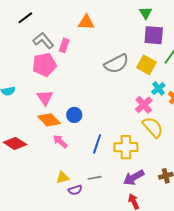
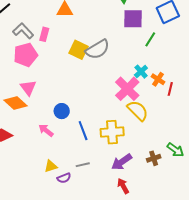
yellow square: (146, 65) -> (79, 50), moved
pink cross: (144, 105) -> (127, 89), size x1.4
blue circle: (74, 115) -> (62, 111), moved
orange diamond: (49, 120) -> (16, 103), moved
blue line: (97, 144) -> (83, 131), turned -36

